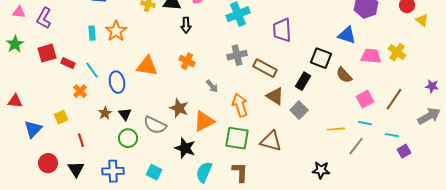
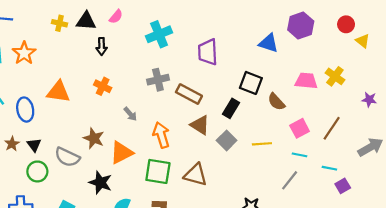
blue triangle: (347, 35) -> (269, 43), moved
purple star: (432, 86) -> (369, 100), moved
yellow line: (336, 129) -> (262, 144), moved

